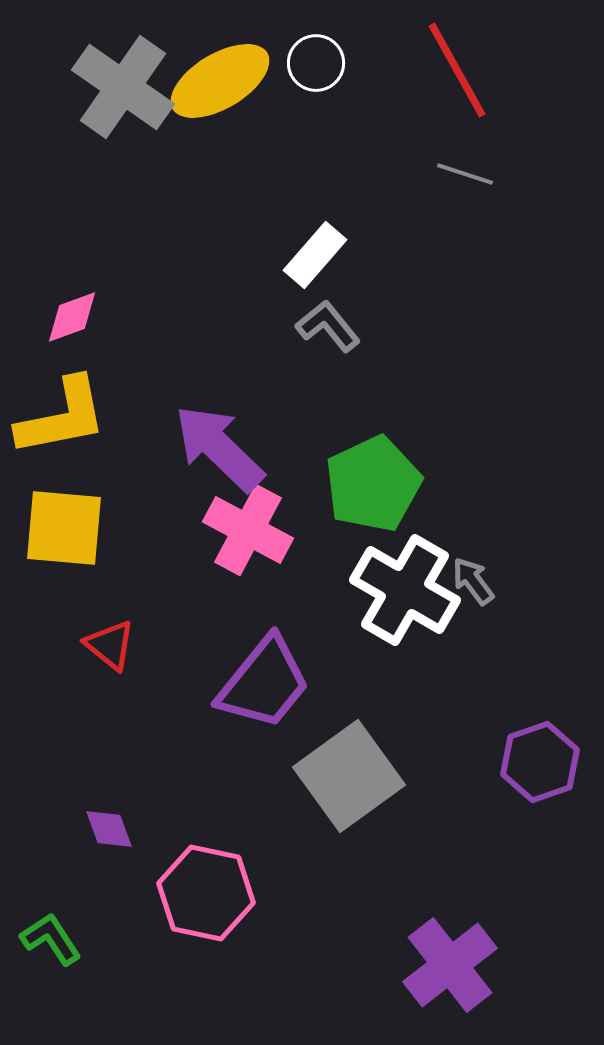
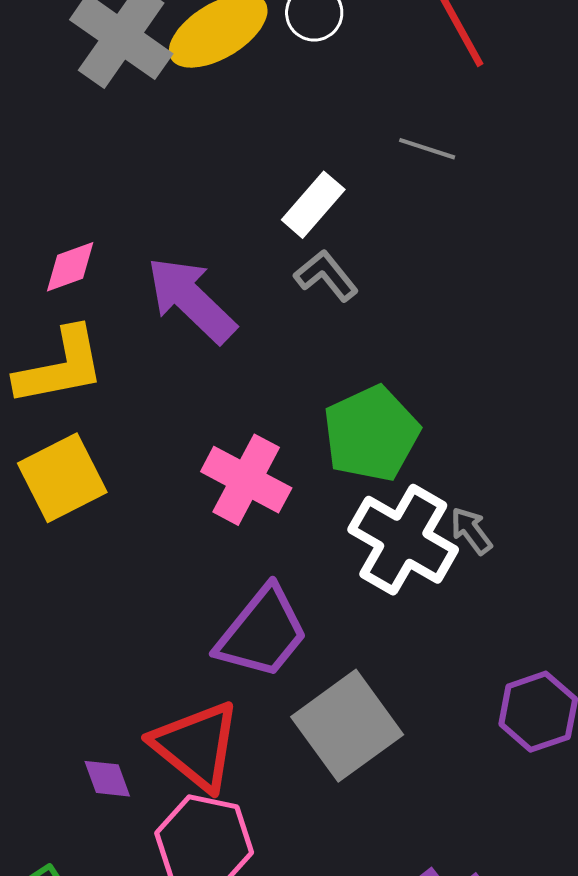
gray line: (465, 174) -> (427, 149), moved
purple arrow: (219, 448) -> (191, 300), moved
yellow square: (64, 528) -> (62, 478), turned -32
red triangle: (110, 645) -> (196, 746), moved, size x1.8

